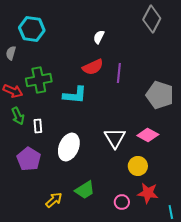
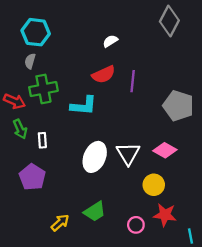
white semicircle: (99, 37) -> (110, 41), turned 32
gray semicircle: (11, 53) -> (30, 61), moved
white ellipse: (69, 147) -> (95, 157), moved

